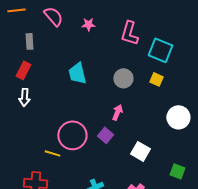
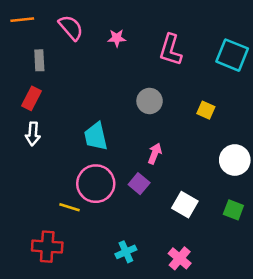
cyan square: (160, 50) -> (232, 55), moved
cyan trapezoid: (77, 73) -> (96, 136), moved
gray circle: (123, 78) -> (150, 101), moved
green square: (177, 171) -> (233, 210), moved

